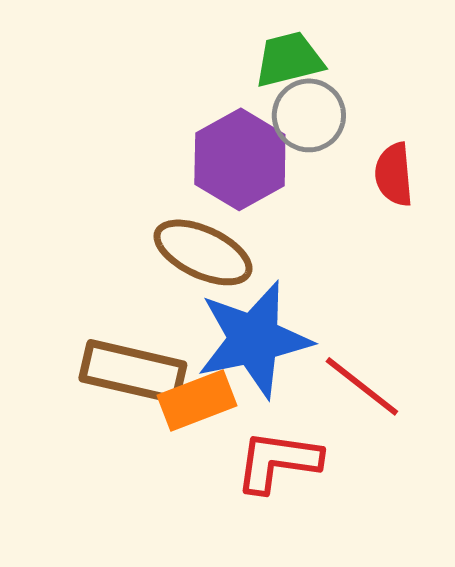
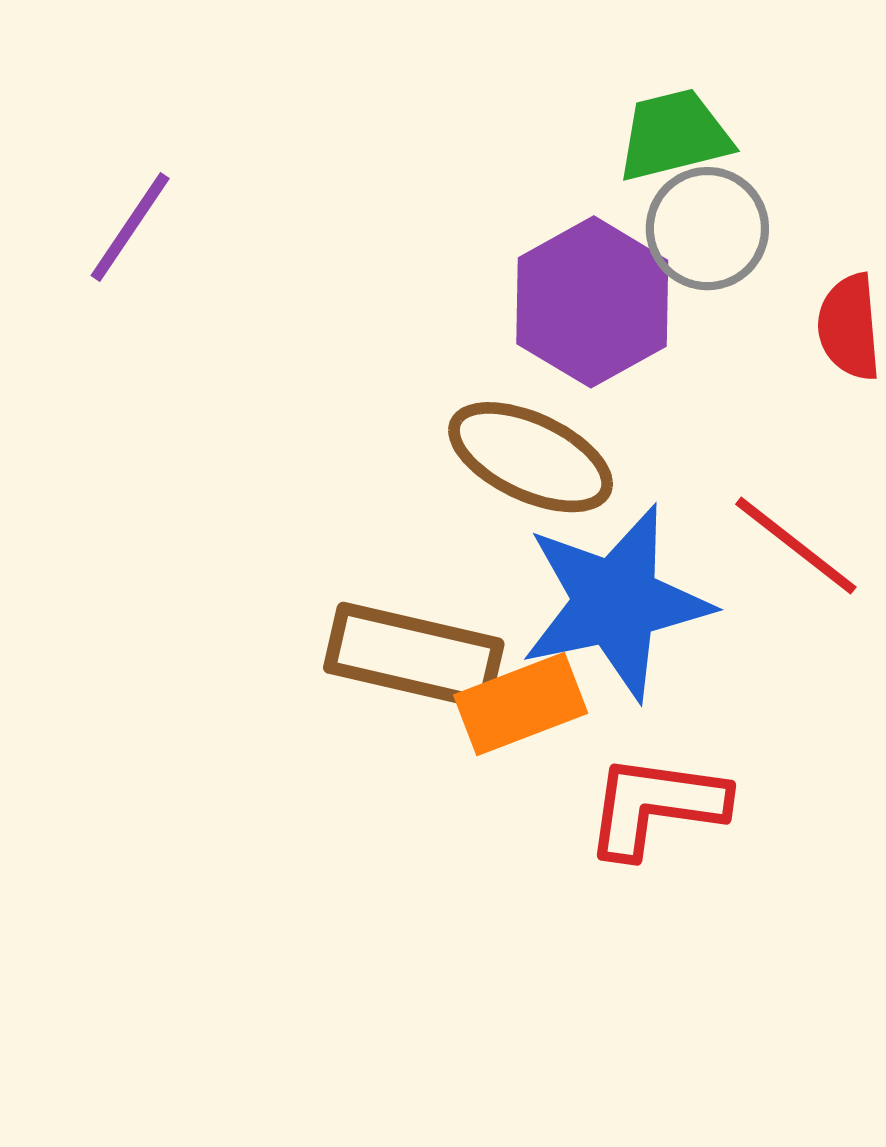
red line: (362, 386) -> (796, 546), moved

